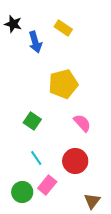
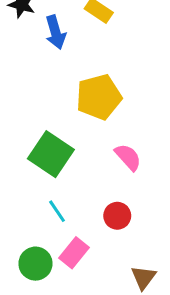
green square: (32, 121) -> (51, 154), size x1.6
red circle: (75, 161) -> (117, 216), size x0.7

